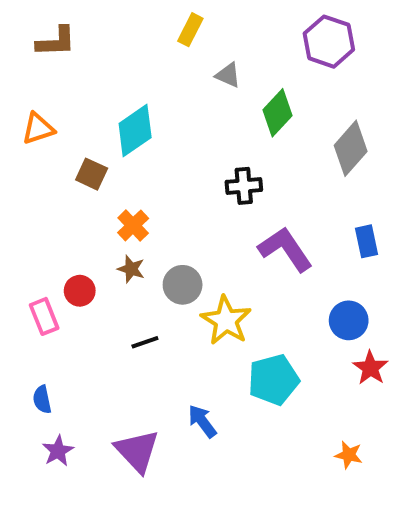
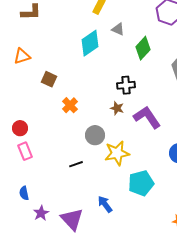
cyan diamond: (135, 131) -> (90, 43), moved
brown star: (131, 269) -> (117, 108), moved
red circle: (80, 291) -> (20, 128), moved
yellow star: (226, 320) -> (117, 153), turned 30
purple star: (58, 451) -> (41, 213), moved

